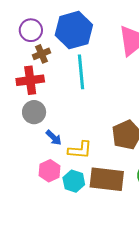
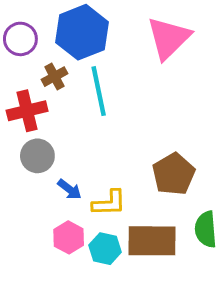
brown cross: (41, 54) -> (55, 77), moved

